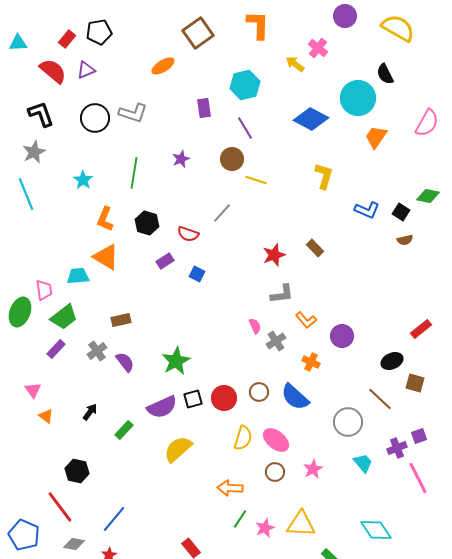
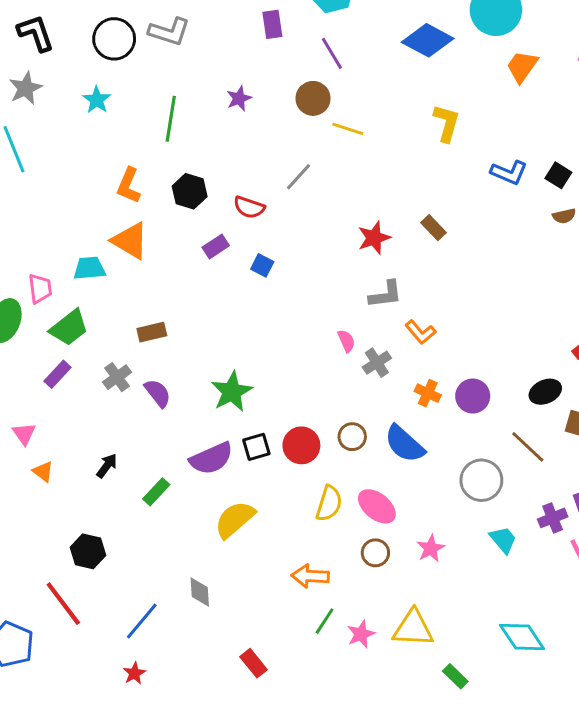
cyan star: (83, 180) -> (97, 100), moved
purple circle: (342, 336) -> (473, 396), moved
gray diamond: (74, 544) -> (200, 592), moved, turned 75

